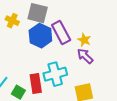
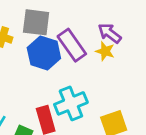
purple arrow: (85, 56) -> (110, 33), moved

